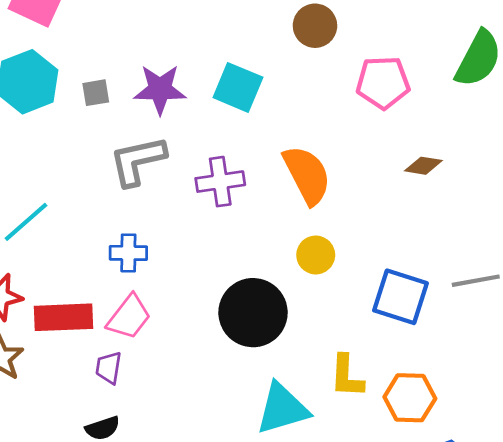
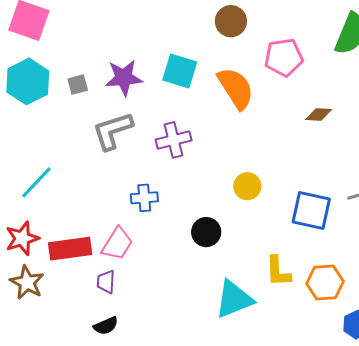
orange semicircle: (307, 175) -> (236, 88), moved
blue cross: (128, 253) -> (144, 198), moved
black circle: (253, 313) -> (206, 232), size x0.6

